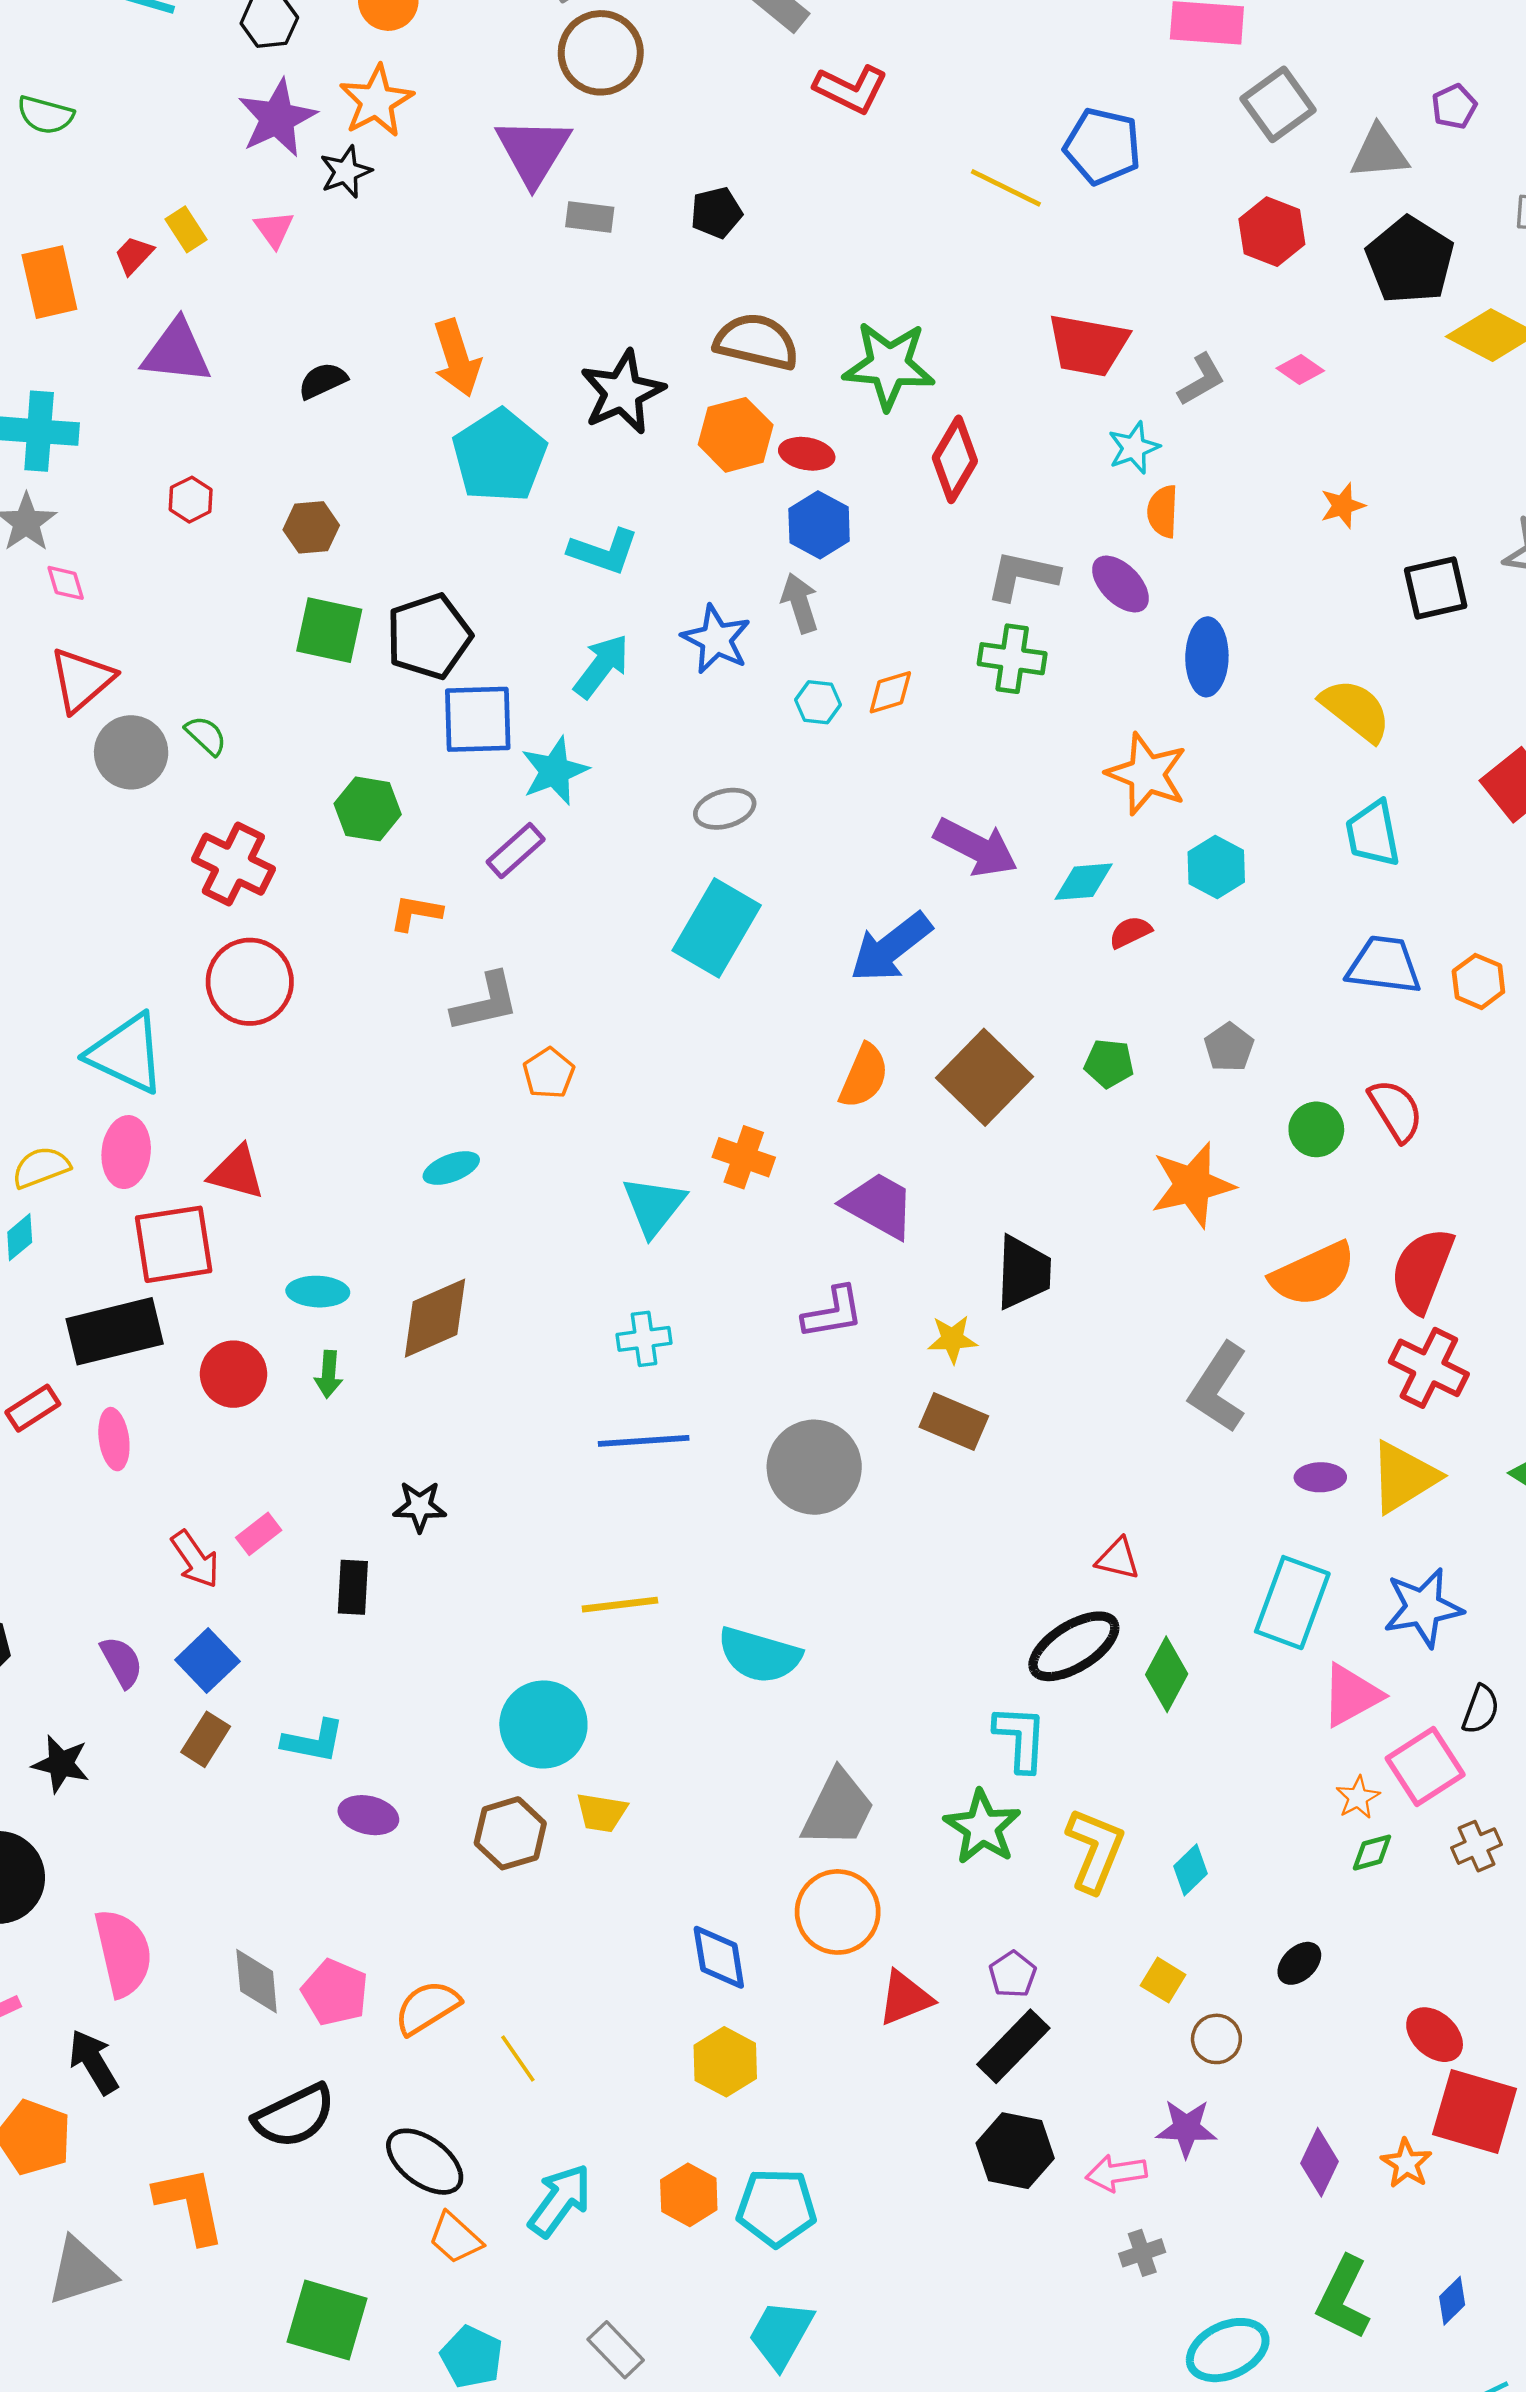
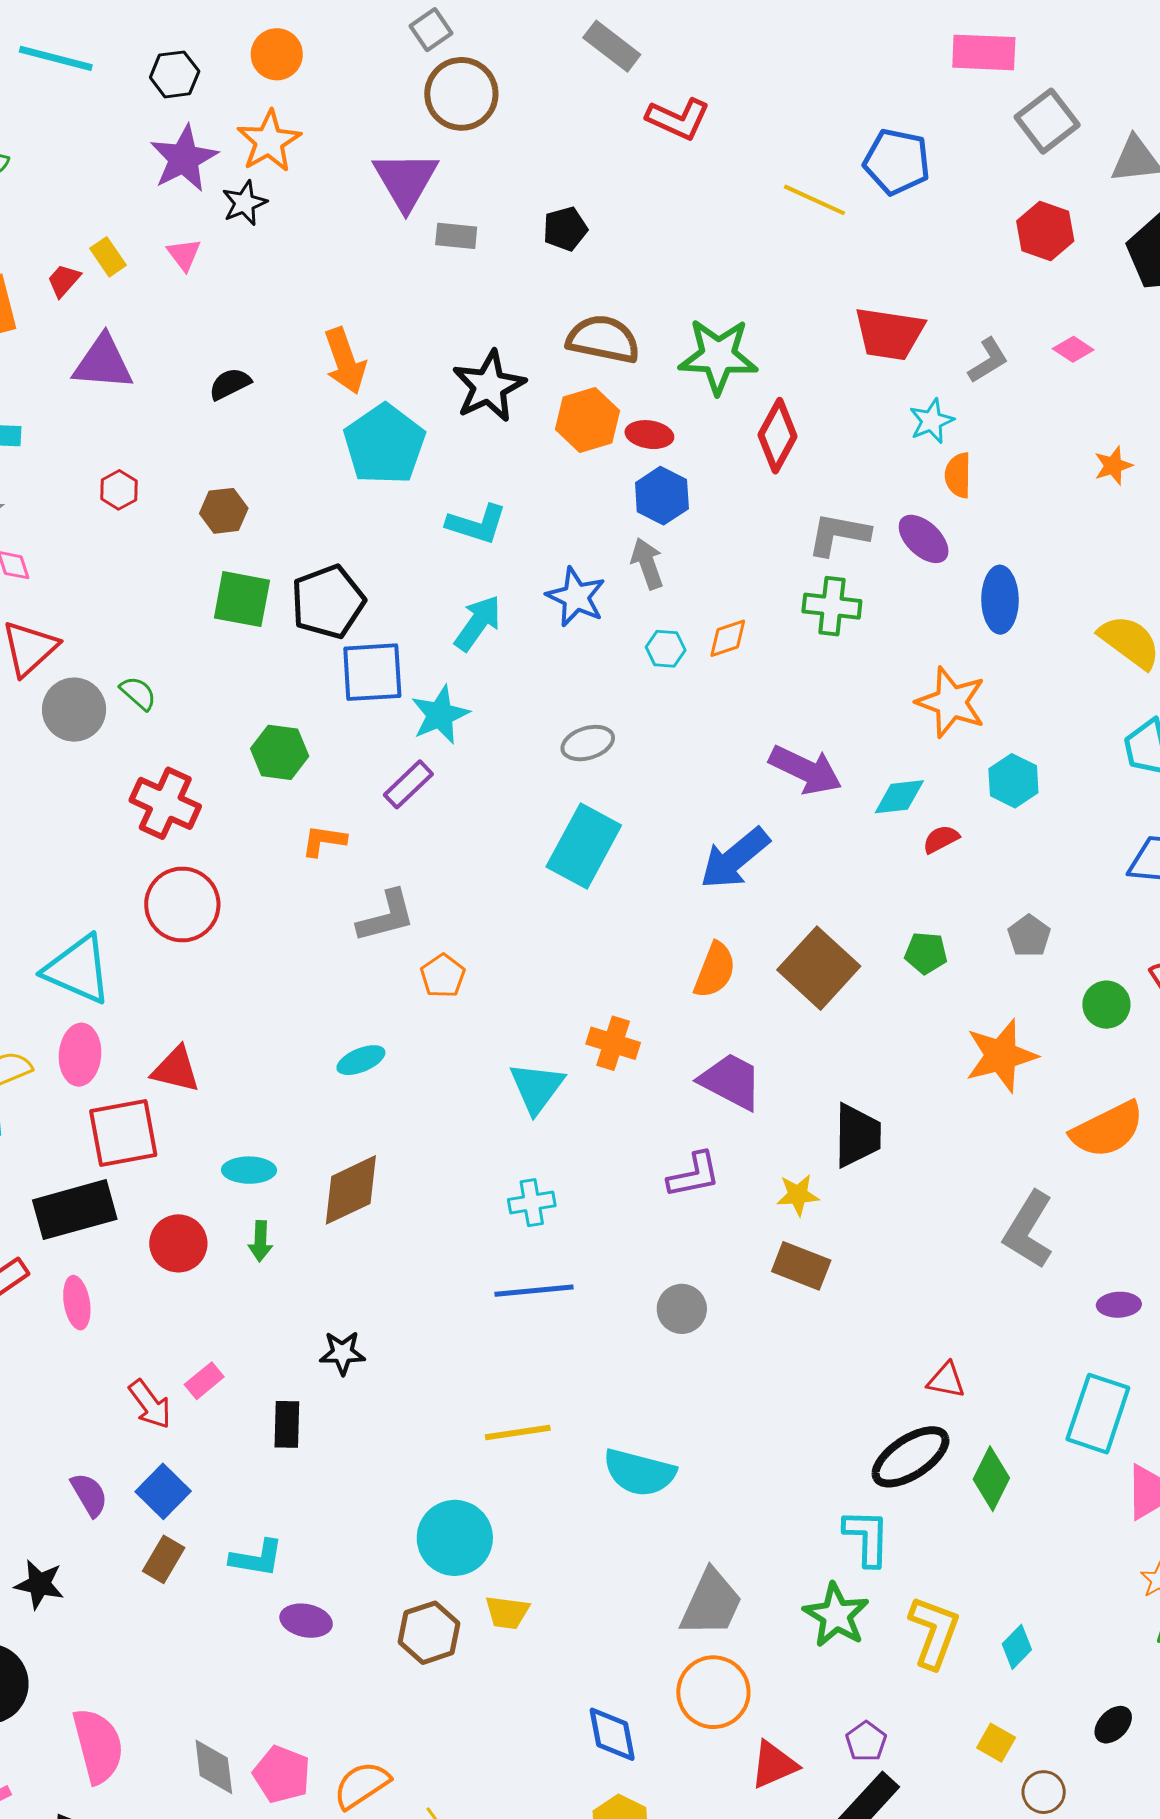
gray circle: (814, 1467) -> (682, 1309), size x0.6

